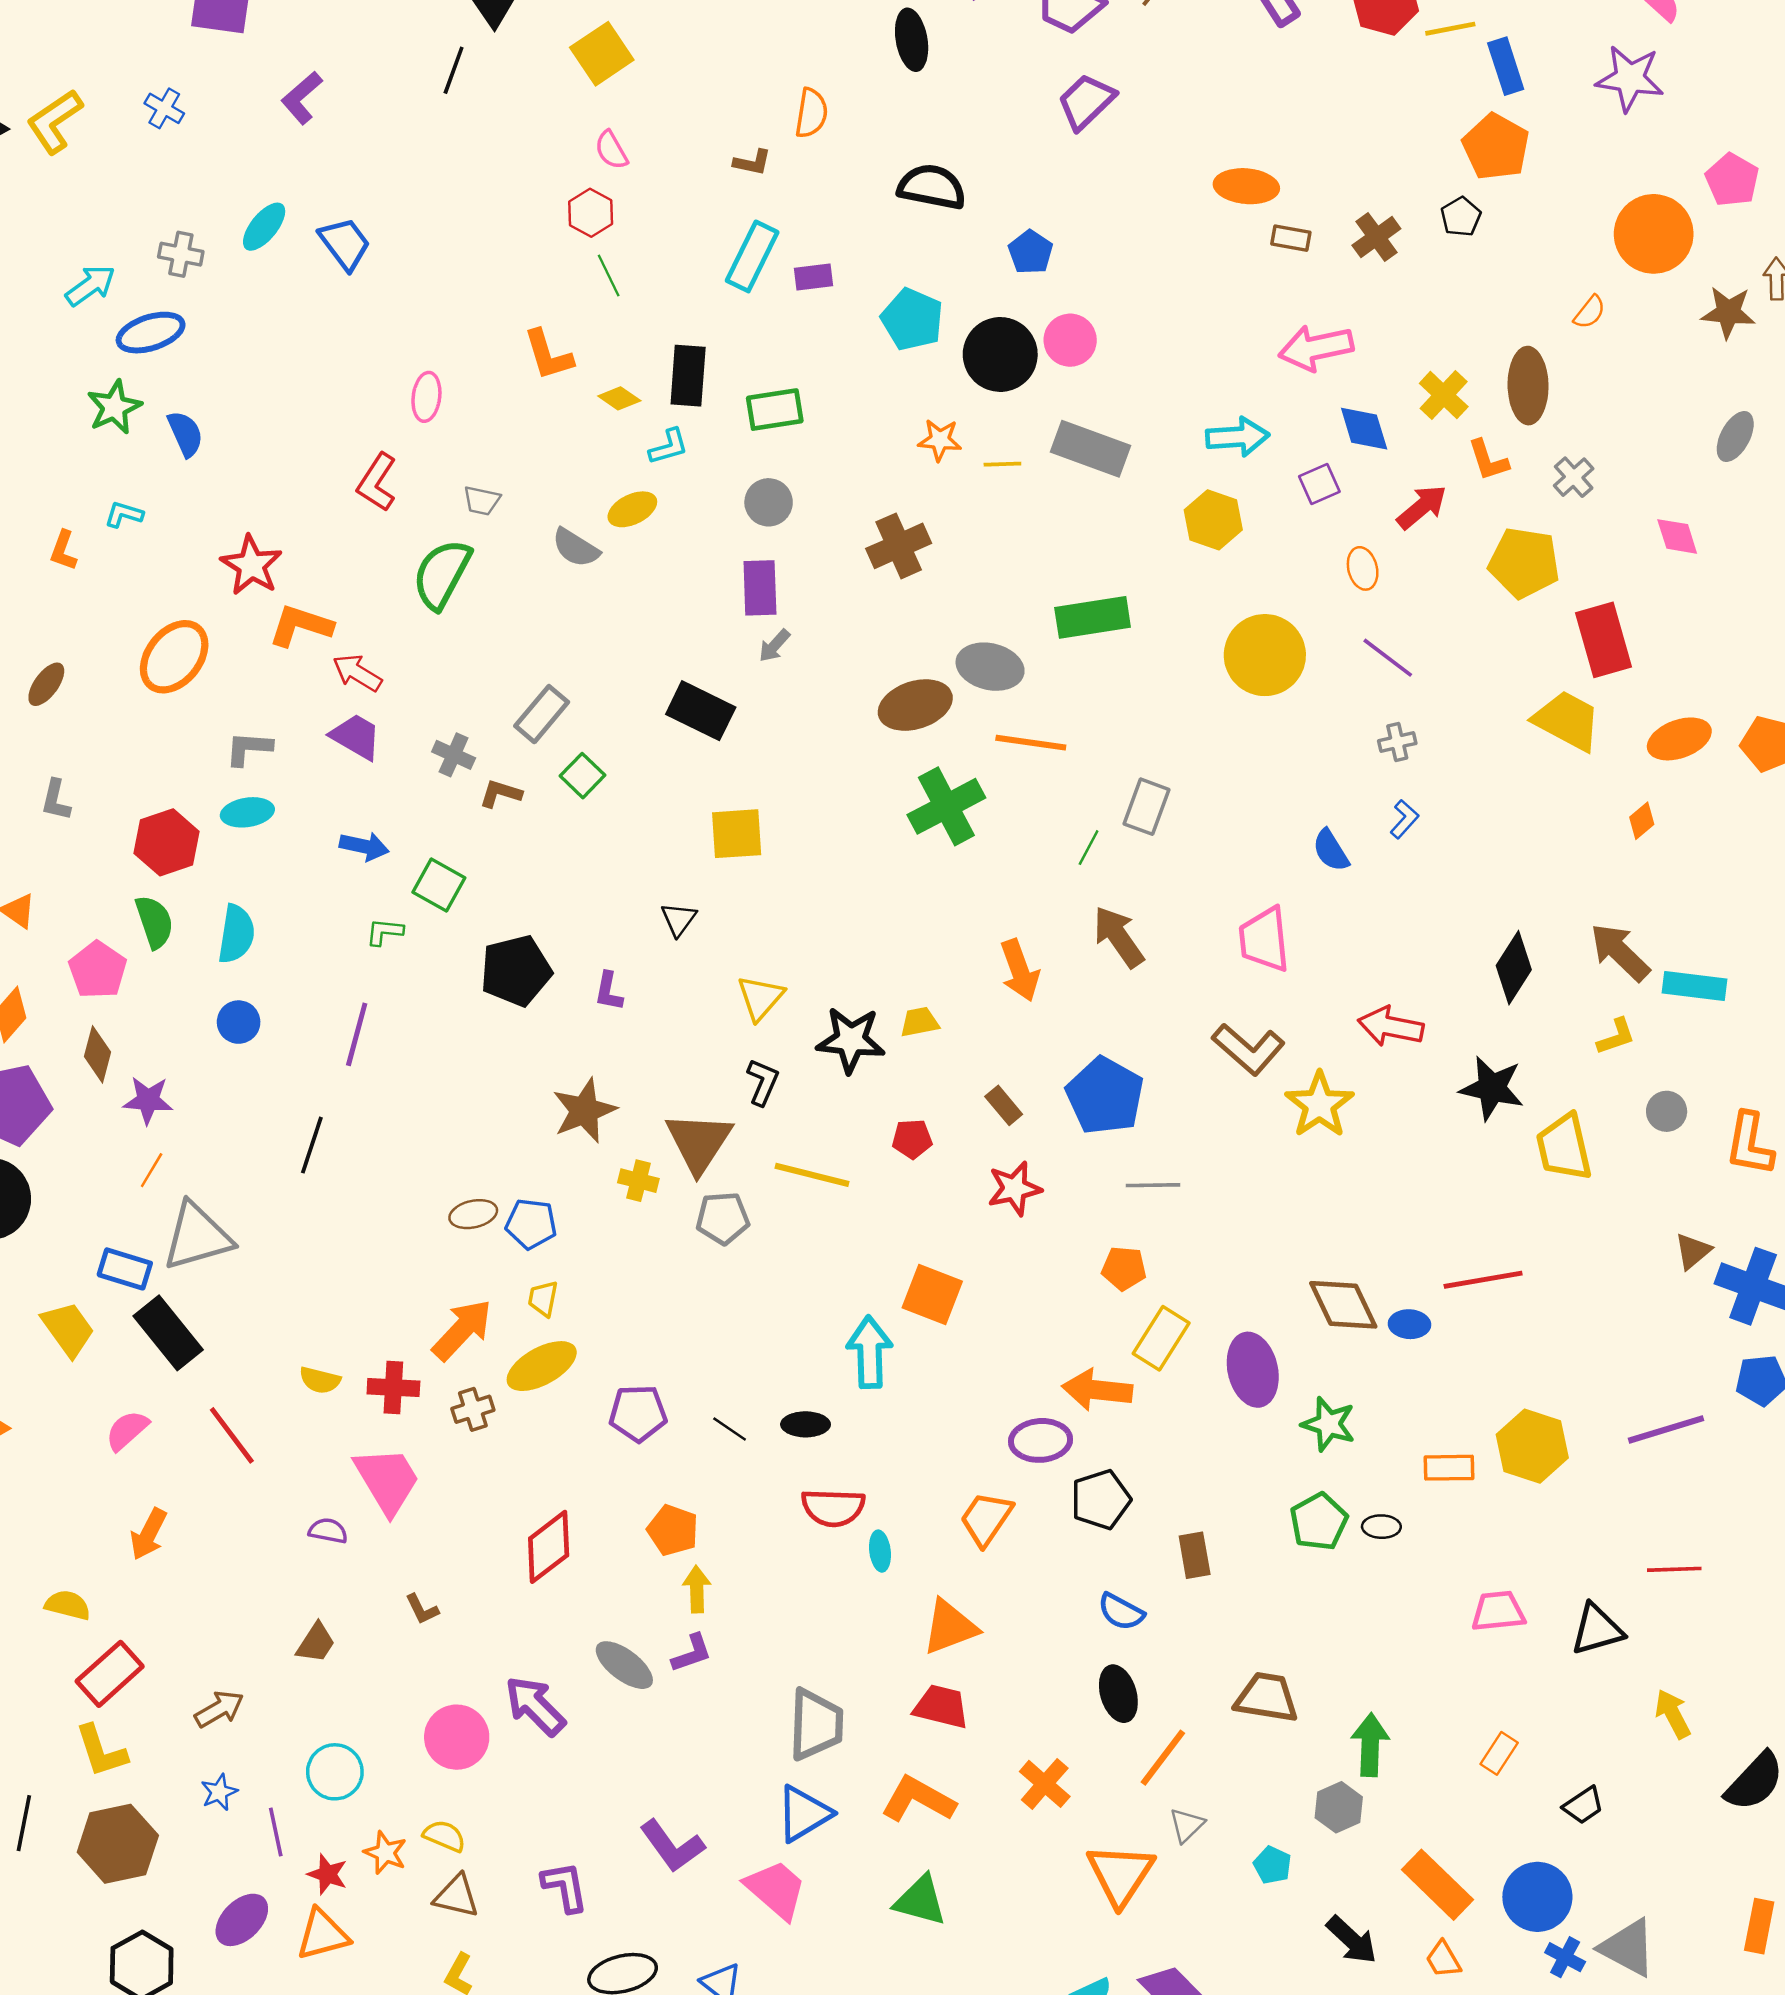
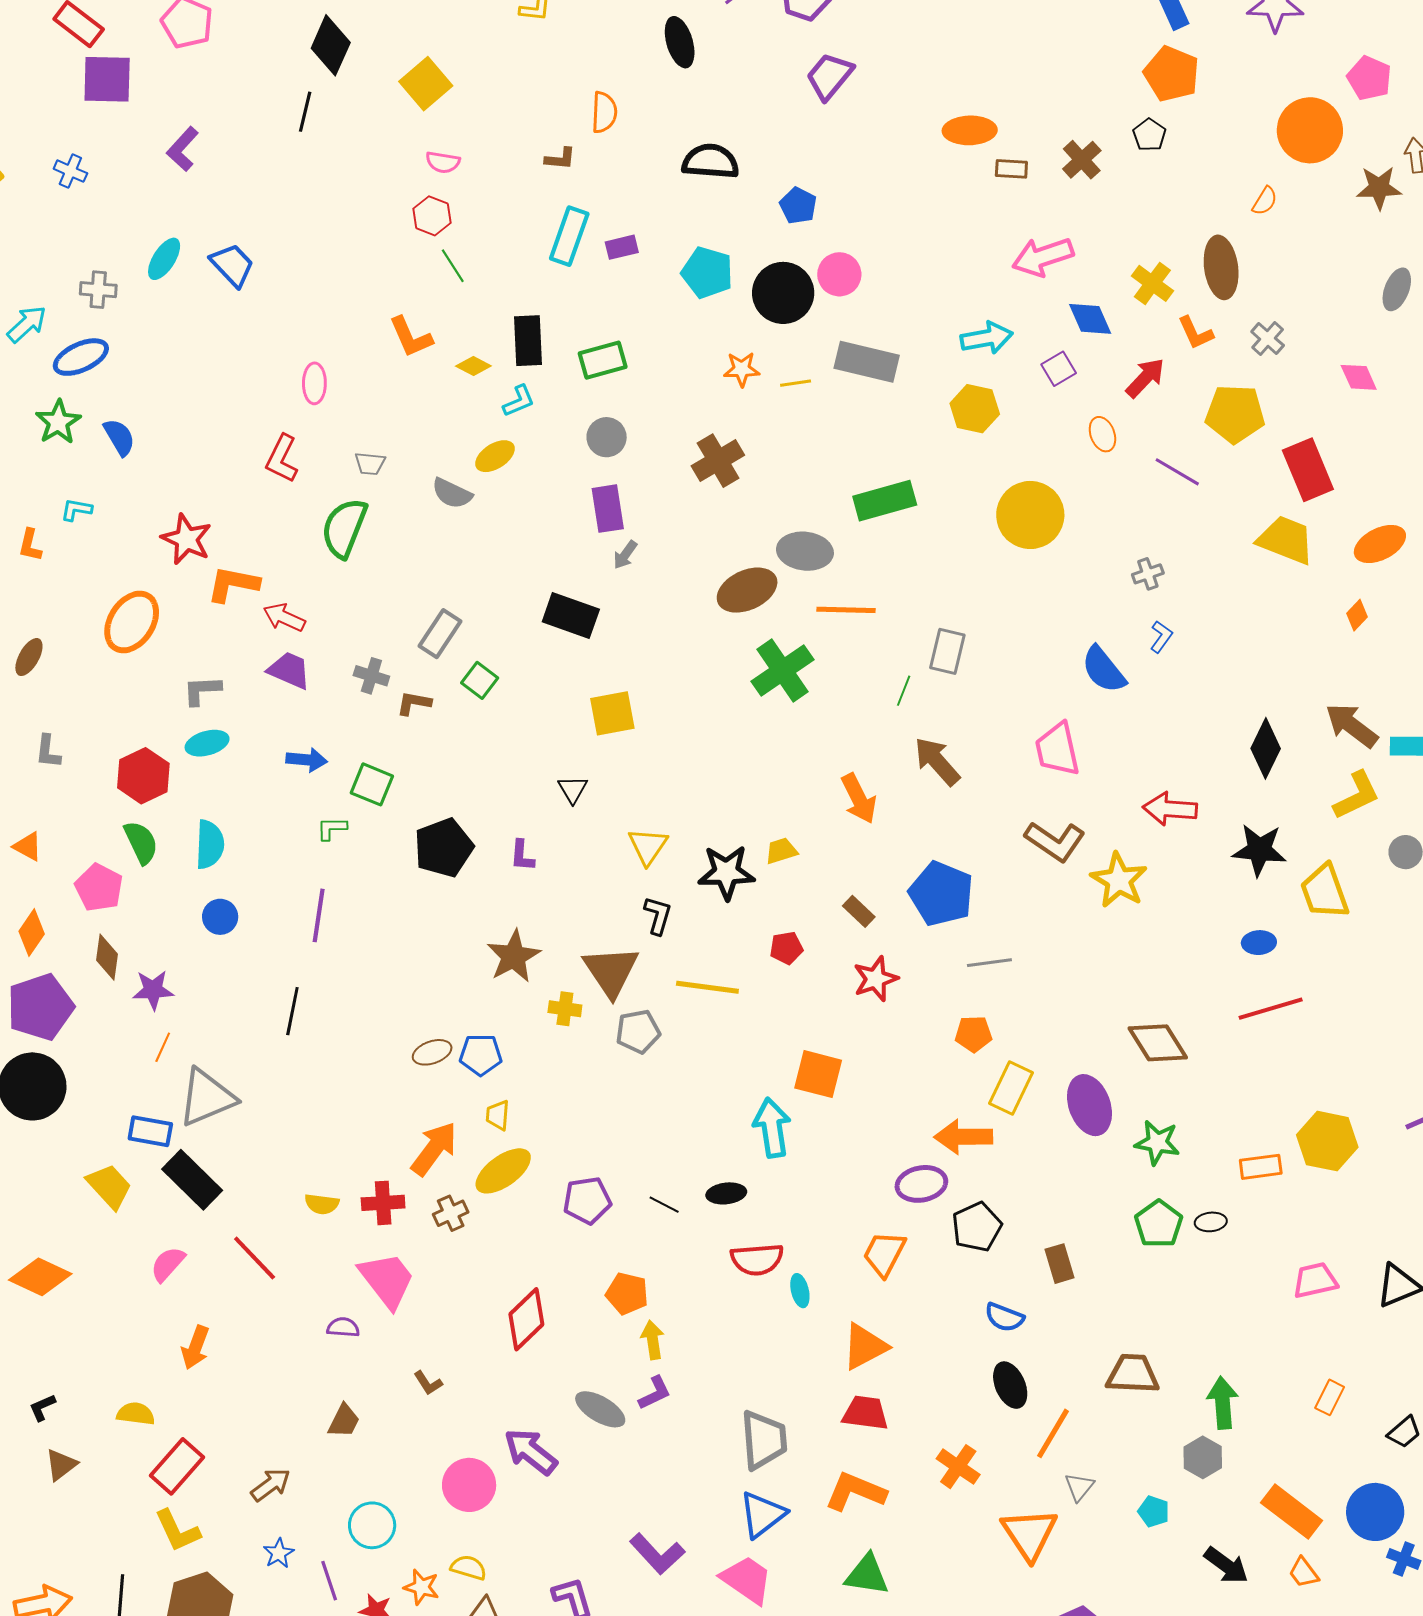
pink semicircle: (611, 150) -> (443, 162), turned -44
purple line: (1388, 658) -> (1177, 472), moved
blue semicircle: (1331, 850) -> (1104, 670), size x1.4
yellow L-shape: (1616, 1036) -> (1357, 795), size x1.5
blue ellipse: (1409, 1324) -> (1259, 943), moved

